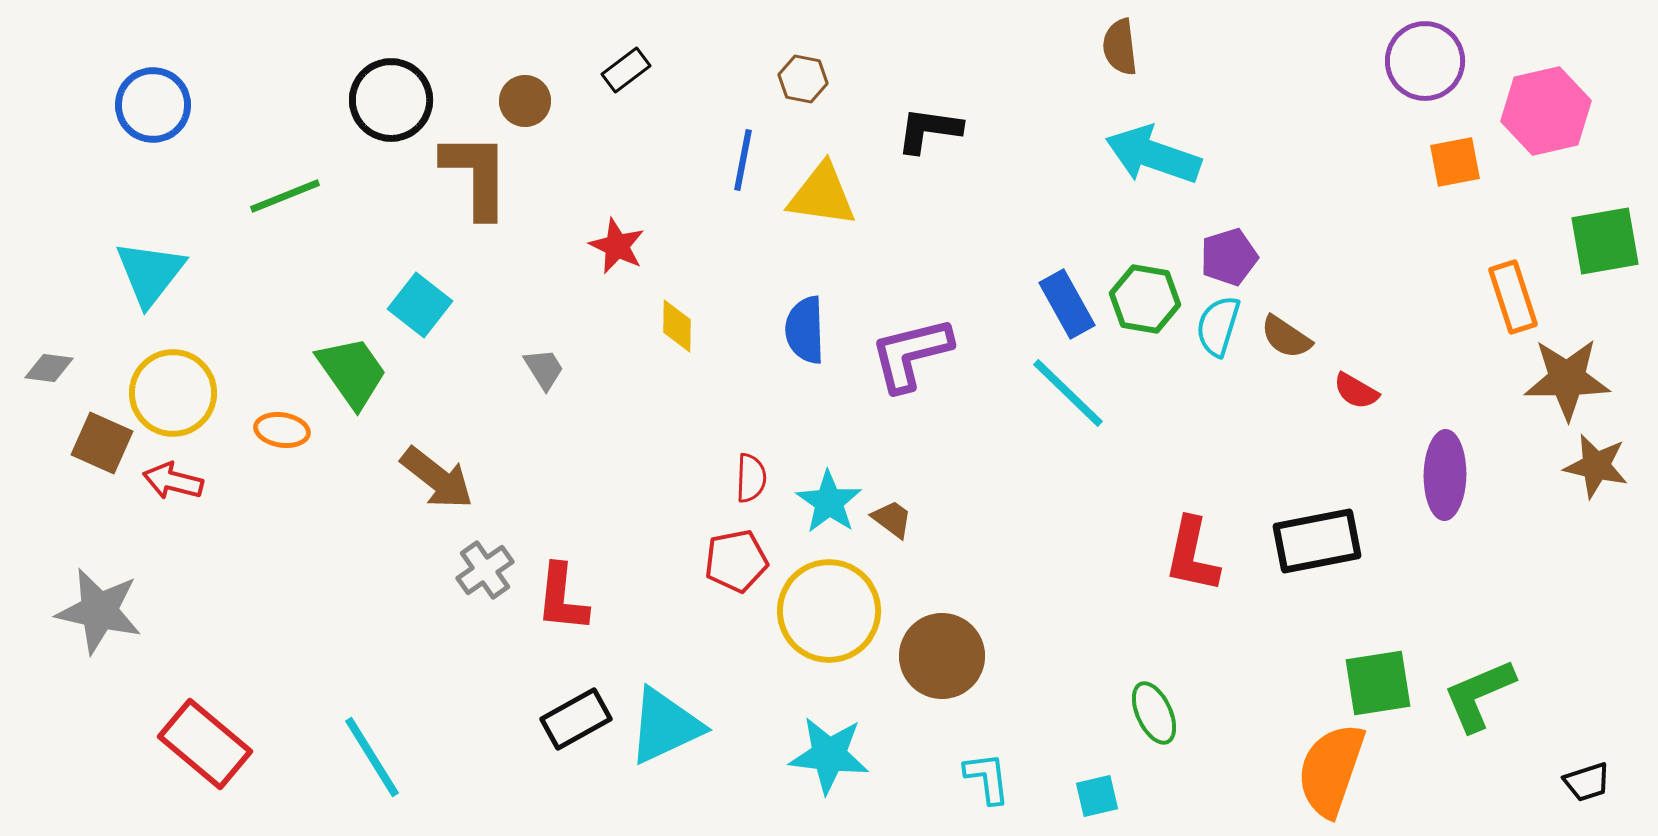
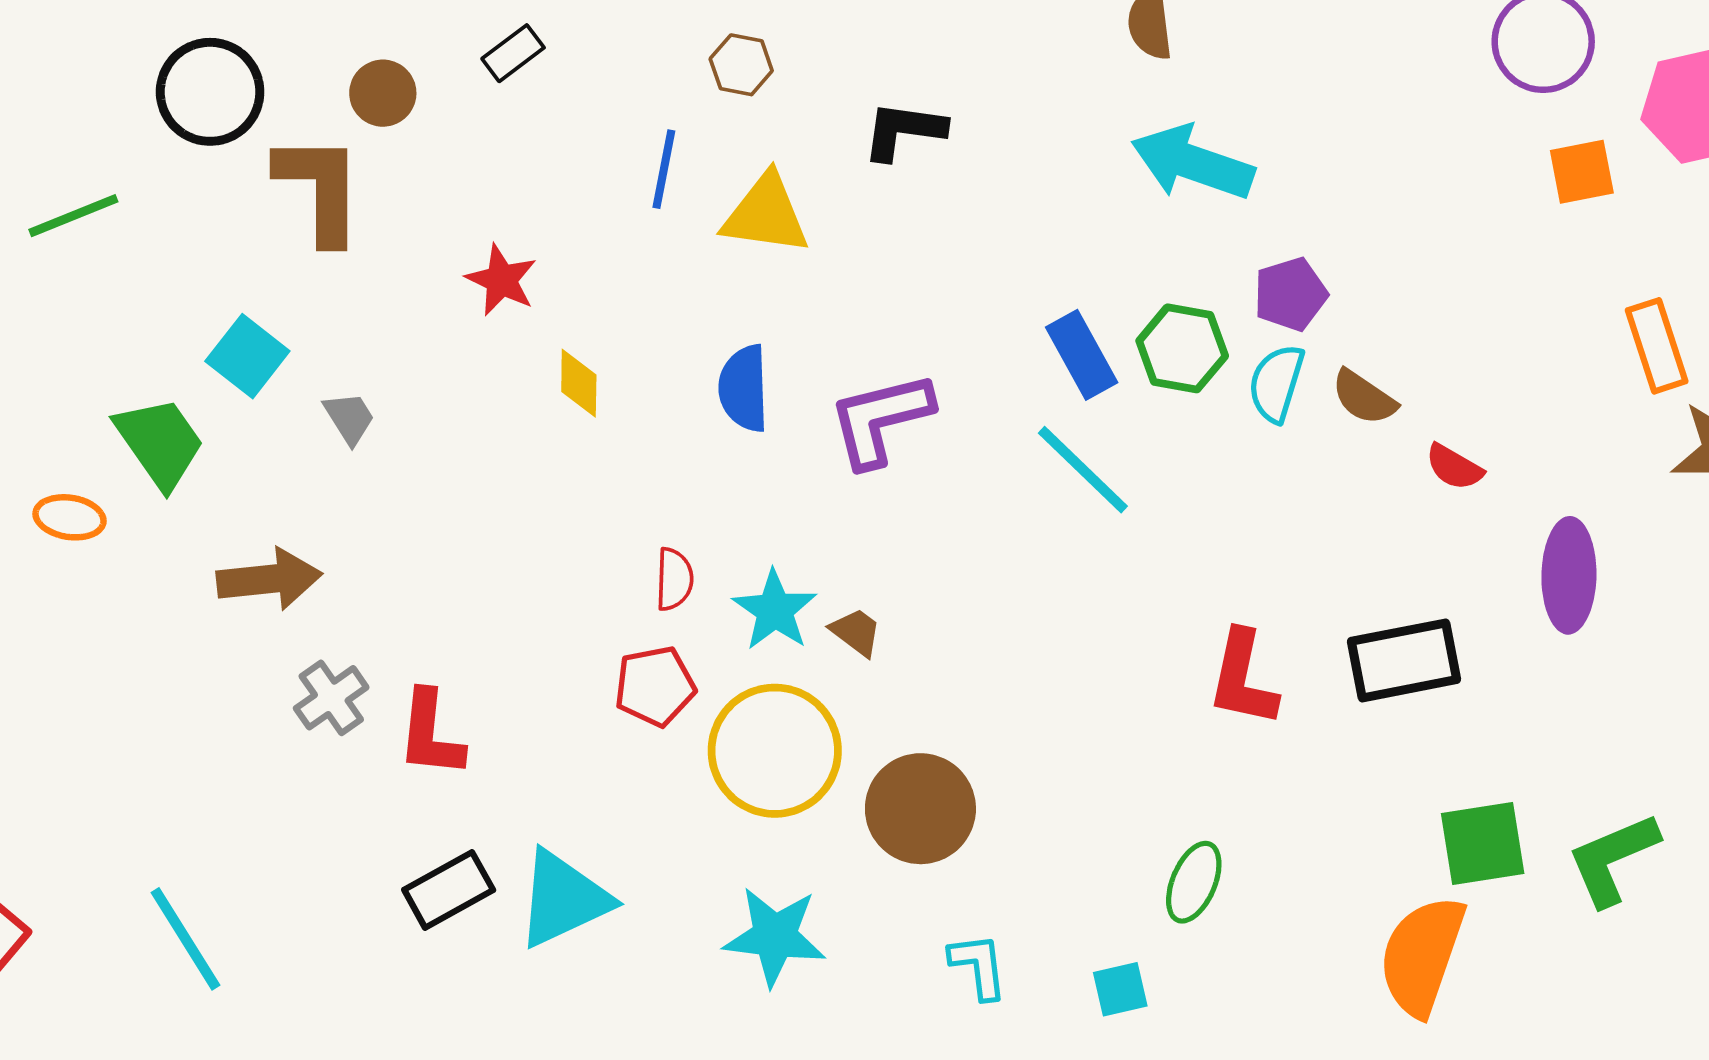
gray trapezoid: (544, 369) -> (349, 418), moved
brown arrow: (437, 478) -> (269, 579), turned -44
green ellipse: (1154, 713) -> (1194, 882), turned 48

